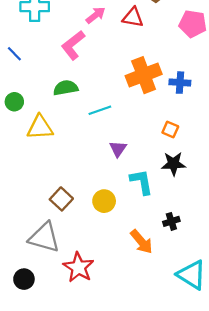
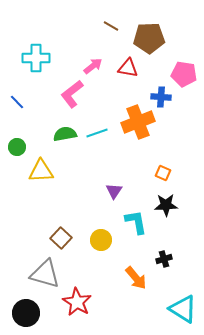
blue cross: (180, 83) -> (161, 97), moved
cyan line: (100, 110) -> (97, 133), moved
black circle: (24, 279) -> (26, 313), size x1.4

